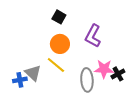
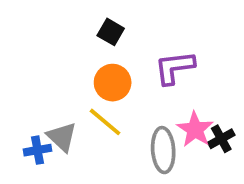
purple L-shape: (93, 36) -> (174, 68), turned 55
pink star: (104, 69) -> (195, 129), turned 30

